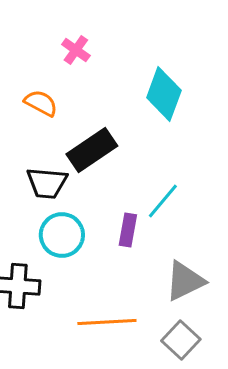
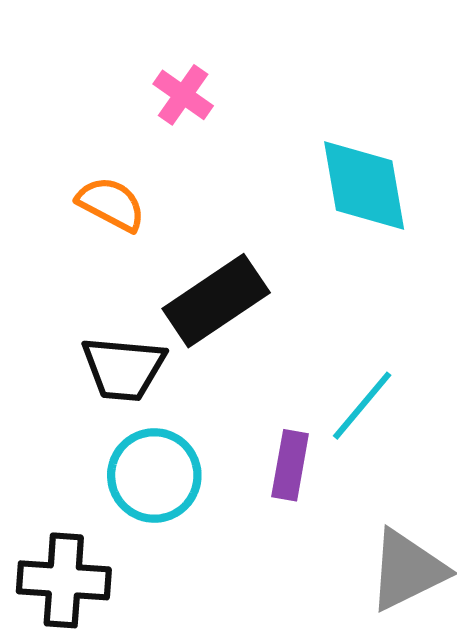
cyan diamond: (164, 94) -> (364, 185), turned -30

